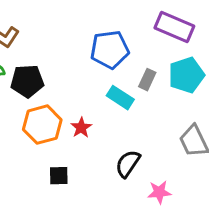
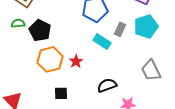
black pentagon: (27, 81) -> (40, 30), turned 30
black semicircle: (128, 164) -> (107, 85), turned 36

